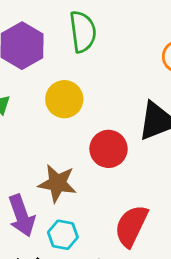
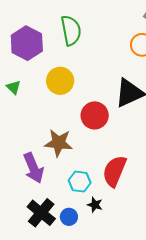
cyan hexagon: (63, 235) -> (80, 182), moved

